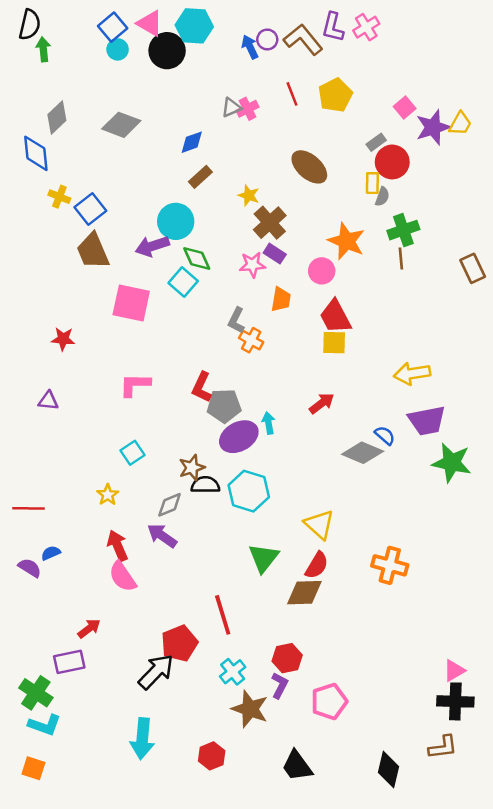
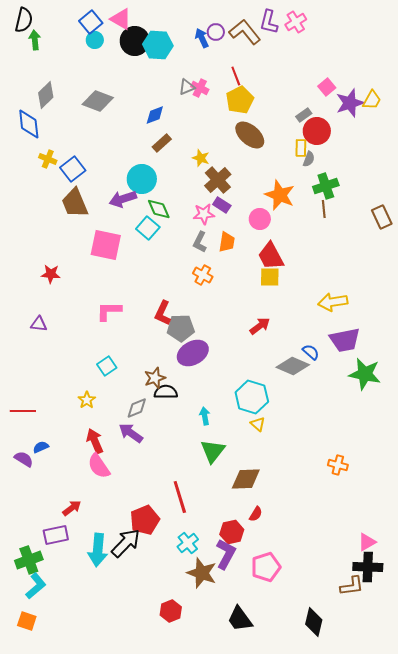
cyan hexagon: (194, 26) -> (158, 45), moved
yellow pentagon: (335, 95) -> (240, 100), moved
pink cross: (247, 109) -> (200, 88), turned -36
gray L-shape: (236, 320) -> (200, 242), moved
cyan arrow: (268, 423) -> (205, 416), moved
cyan hexagon: (249, 491) -> (252, 397), moved
yellow triangle: (319, 525) -> (258, 424), size x0.6
red semicircle: (317, 565) -> (256, 514), moved, size x0.7
orange cross: (390, 565) -> (338, 465), moved, size x0.7
purple L-shape: (280, 685) -> (226, 554), size x1.4
green cross: (36, 693) -> (29, 560), turned 36
cyan L-shape: (45, 725) -> (36, 586), turned -60
cyan arrow: (142, 739) -> (98, 550), moved
brown L-shape: (443, 747) -> (352, 586), moved

